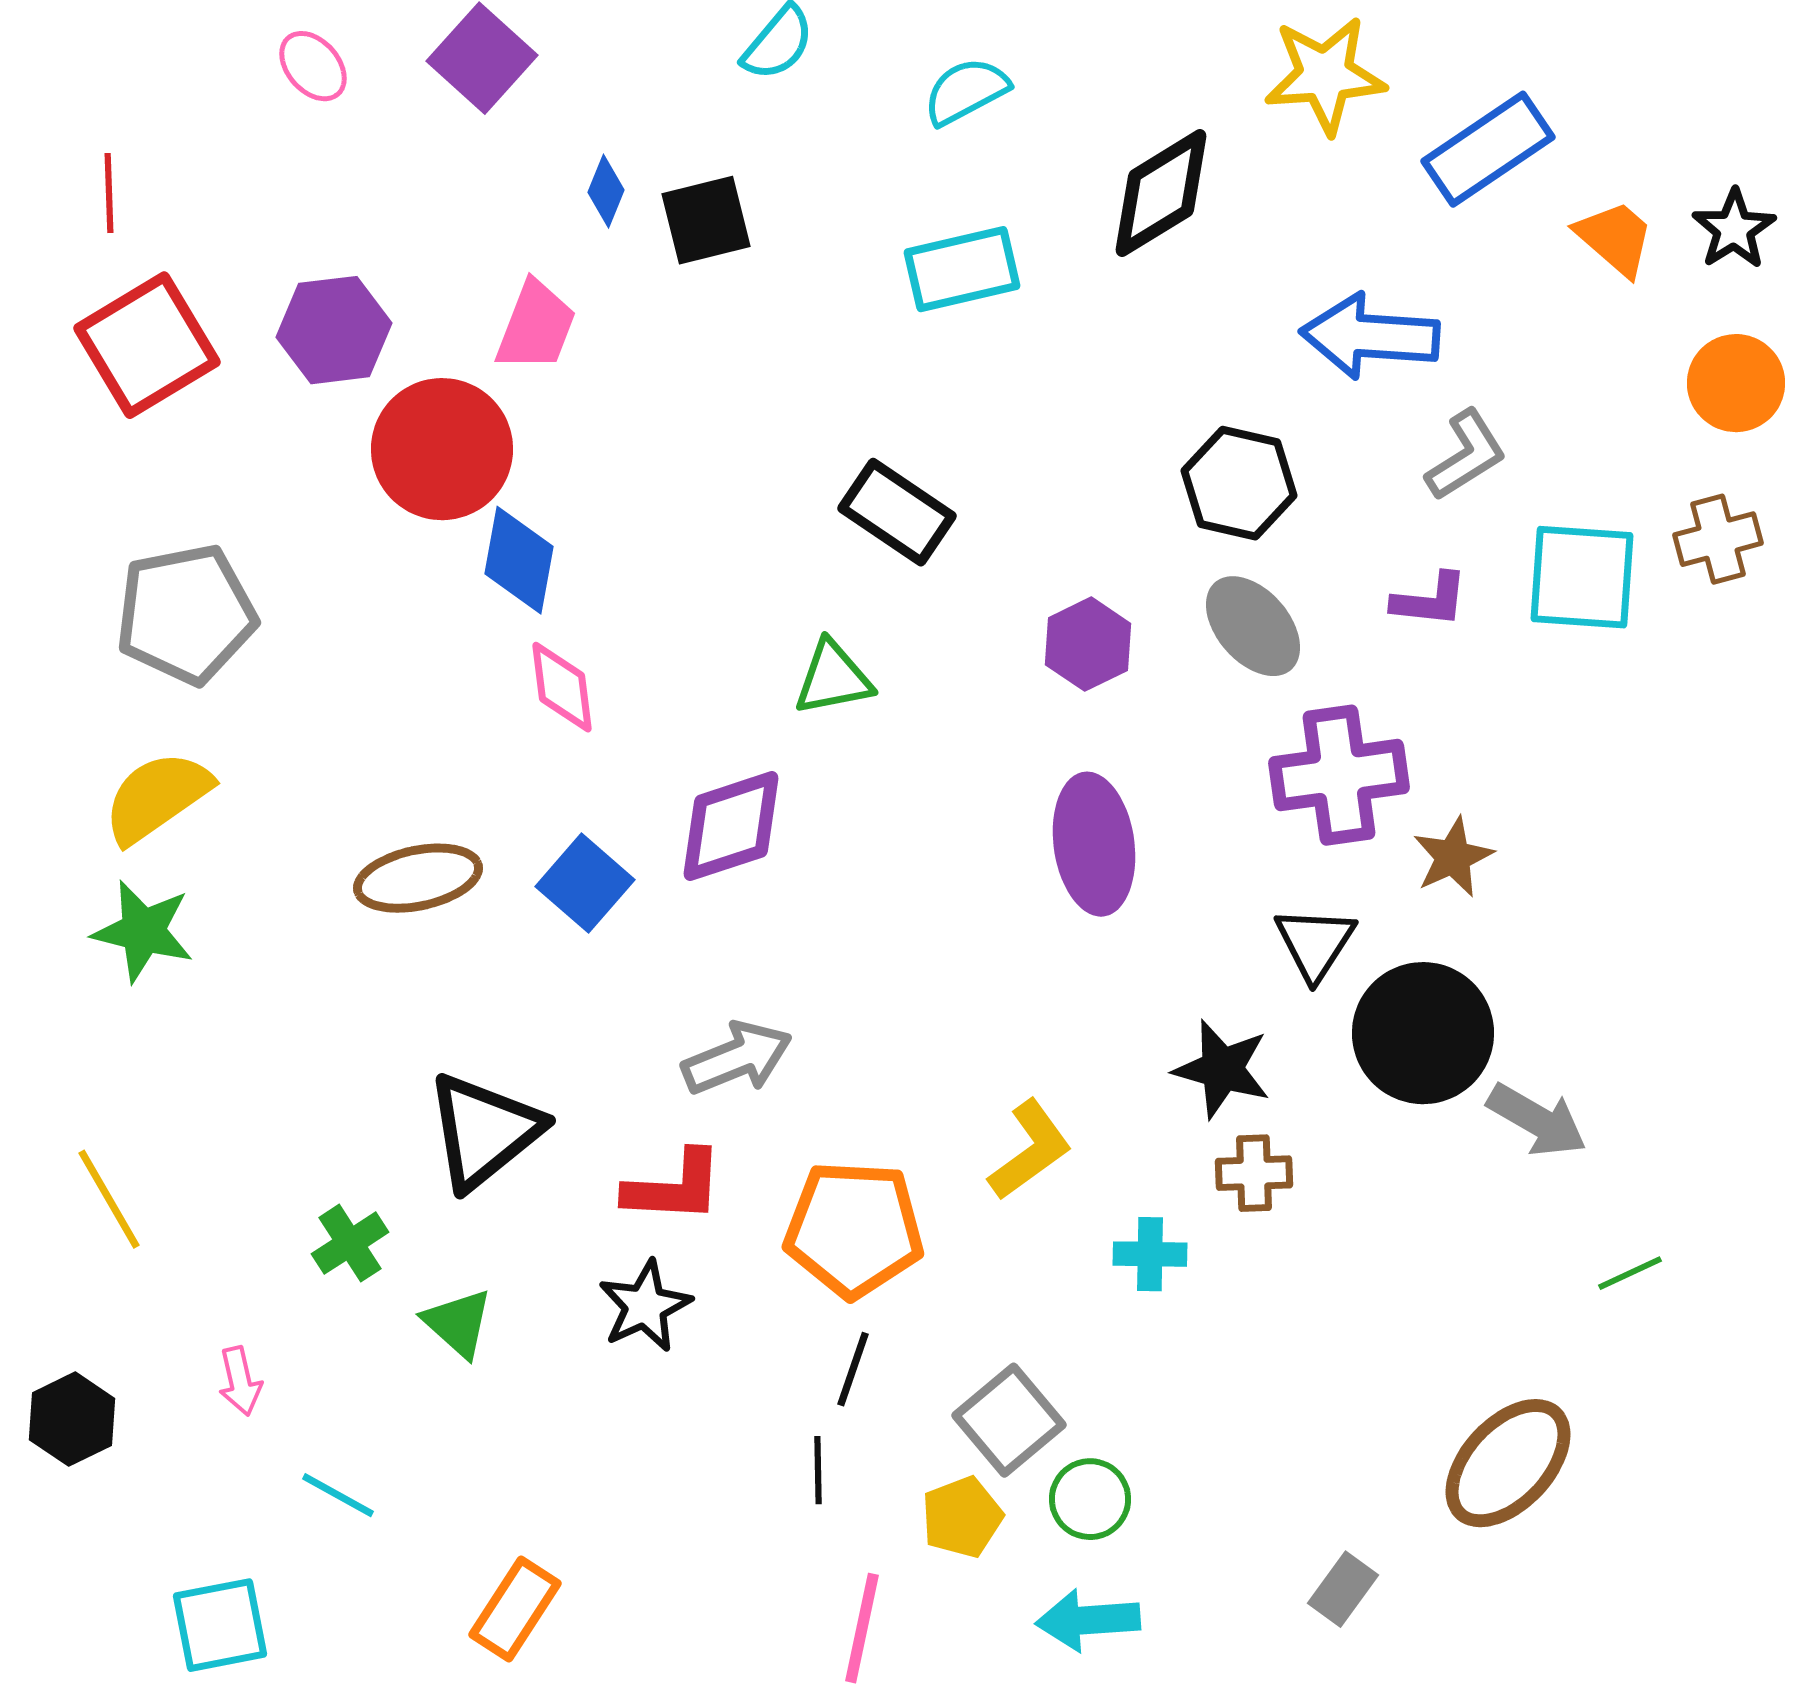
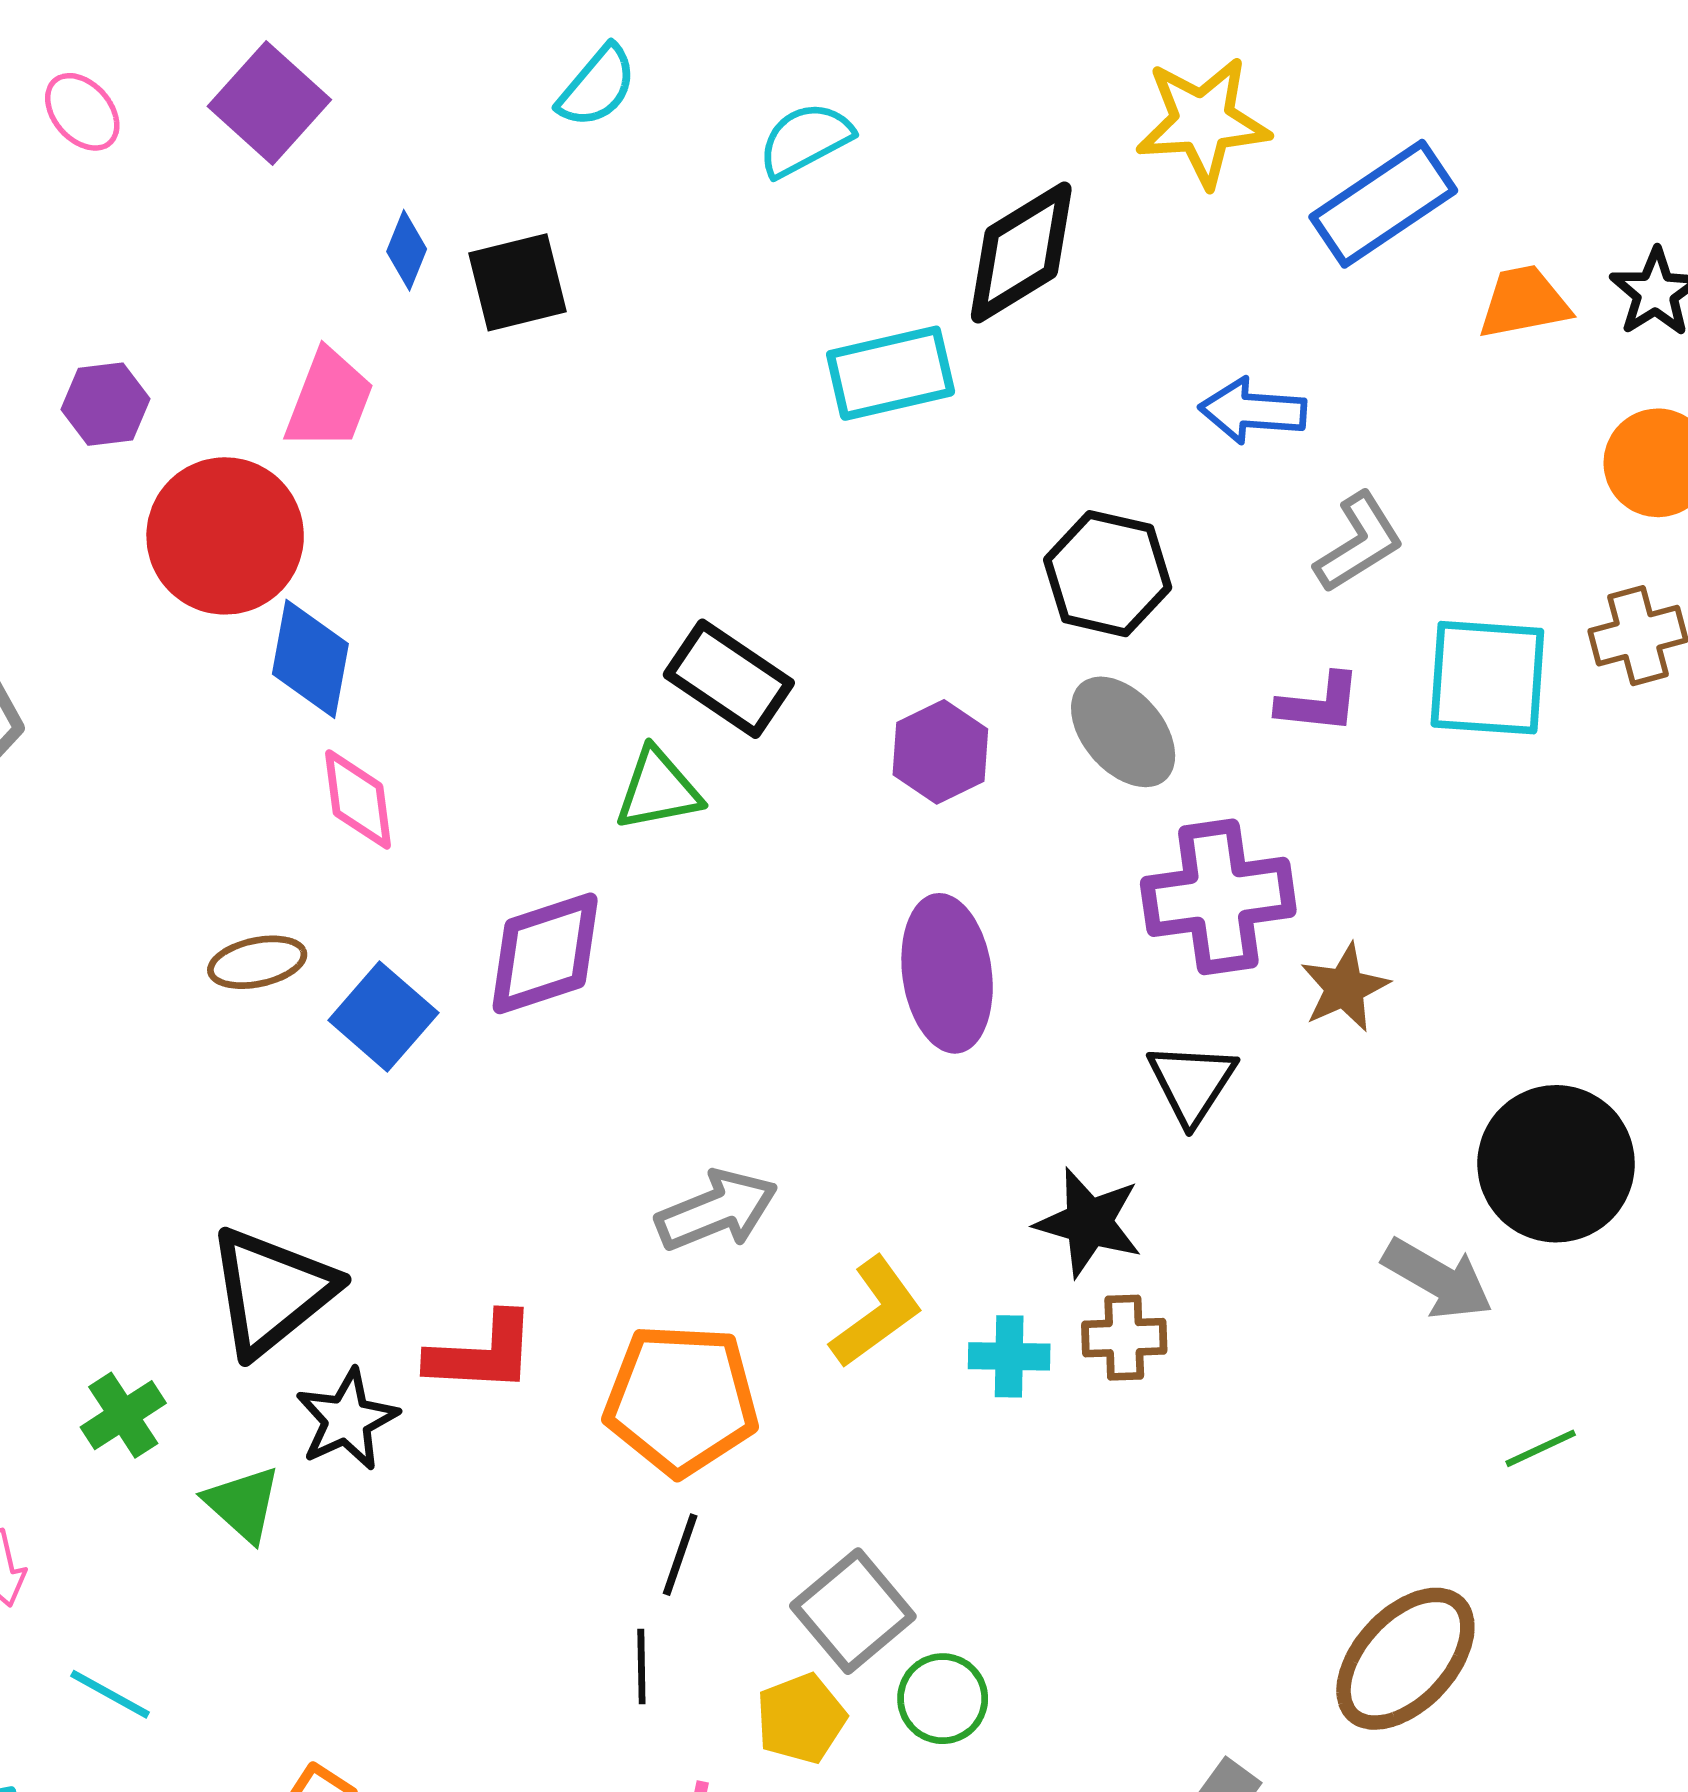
orange trapezoid: (1615, 238) -> (1524, 302), turned -52
cyan rectangle: (962, 269) -> (891, 373), moved
purple hexagon: (334, 330) -> (105, 404), size x0.7
blue arrow: (1370, 336) -> (1253, 411), size x0.7
black rectangle: (897, 512) -> (729, 679), moved
brown ellipse: (418, 878) -> (257, 962), moved, size x0.7
black circle: (1423, 1033) -> (1556, 1164), moved
gray arrow: (737, 1058) -> (717, 1210), moved
cyan cross: (1150, 1254) -> (1009, 1356), moved
black star: (645, 1306) -> (347, 1420), moved

